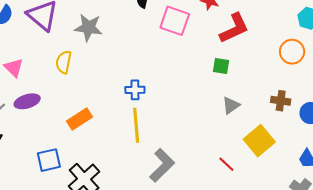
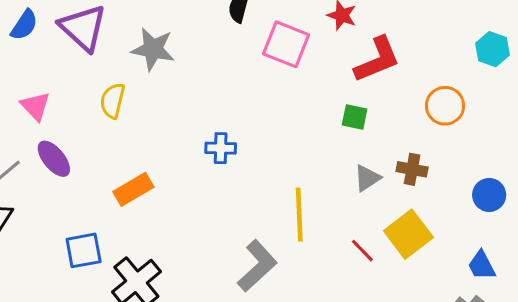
orange circle: (292, 52) -> (445, 106), moved
purple ellipse: (27, 101) -> (54, 159), turned 65
brown cross: (281, 101) -> (412, 169), moved
yellow line: (136, 125) -> (299, 215), moved
red line: (226, 164) -> (362, 251), moved

